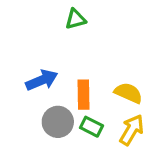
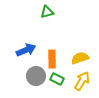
yellow semicircle: (128, 93) -> (80, 58), turned -42

